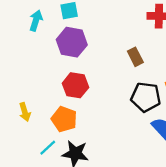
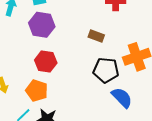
brown rectangle: (135, 57) -> (96, 36), turned -42

